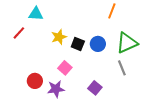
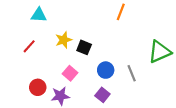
red line: (19, 33) -> (29, 46), moved
green triangle: (127, 43) -> (160, 52), moved
blue circle: (98, 44) -> (106, 70), moved

